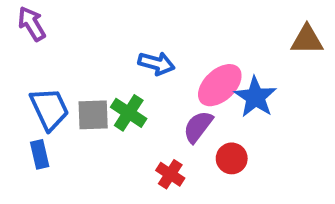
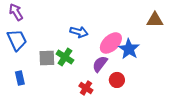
blue trapezoid: (49, 109) -> (17, 40), moved

